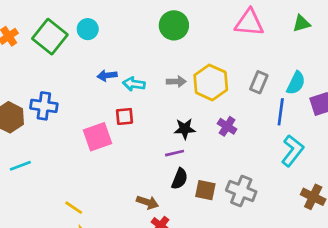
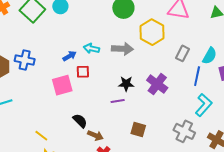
blue arrow: (107, 75) -> (70, 56), moved, turned 152
gray arrow: (176, 82) -> (122, 49), size x1.5
yellow hexagon: (211, 82) -> (152, 32), moved
purple cross: (227, 126) -> (157, 84), size x1.5
black semicircle: (180, 179) -> (80, 121), moved, turned -70
gray cross: (241, 191) -> (184, 131), moved

